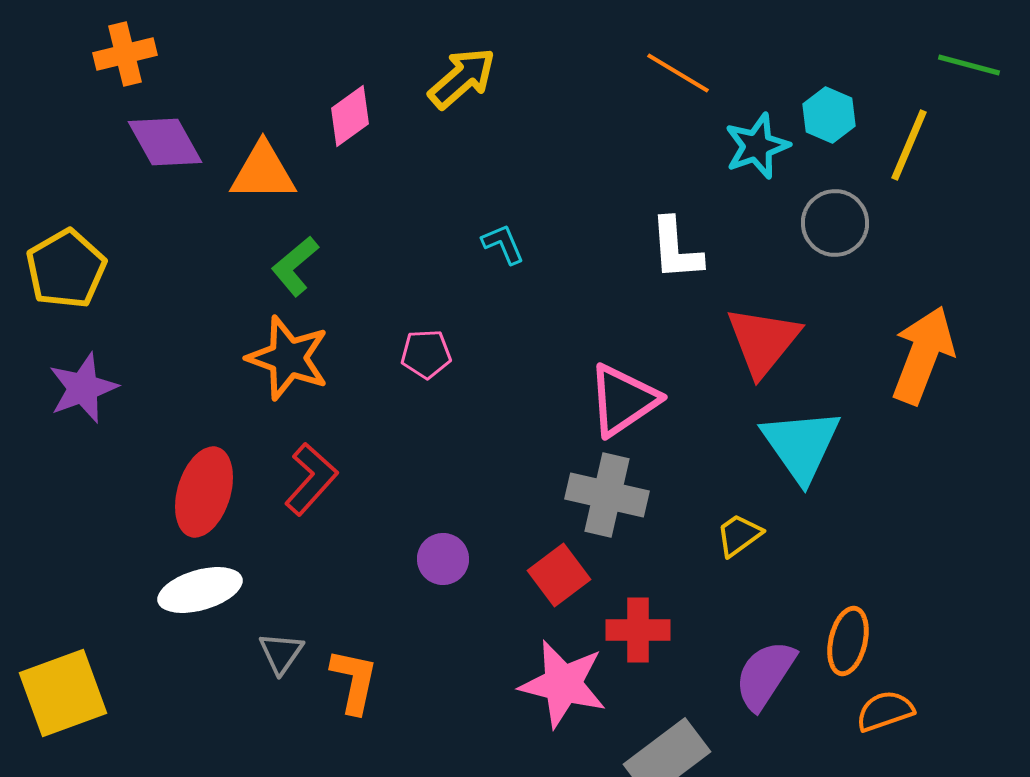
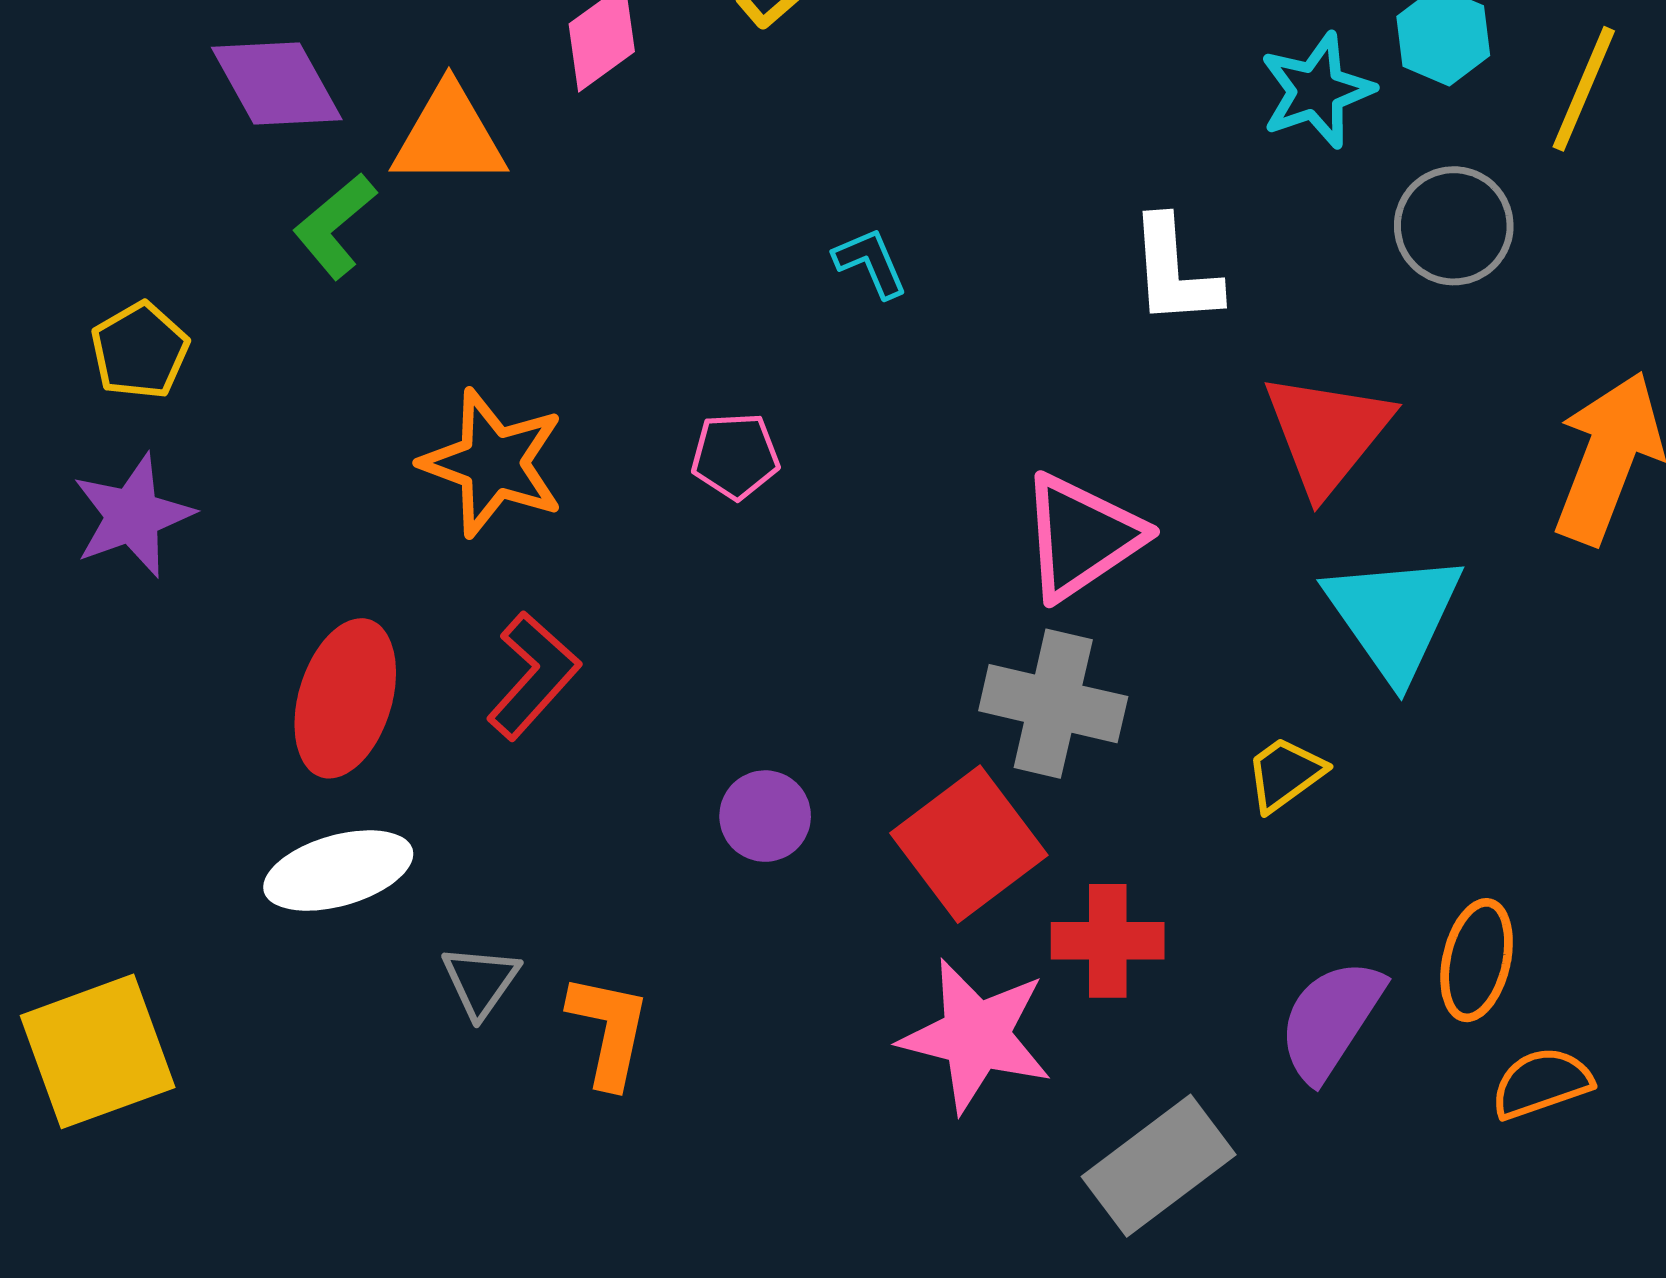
green L-shape: (295, 266) -> (335, 226), moved
yellow pentagon: (66, 269) -> (140, 351), moved, size x0.7
red square: (559, 575) -> (969, 844), size x1.4

